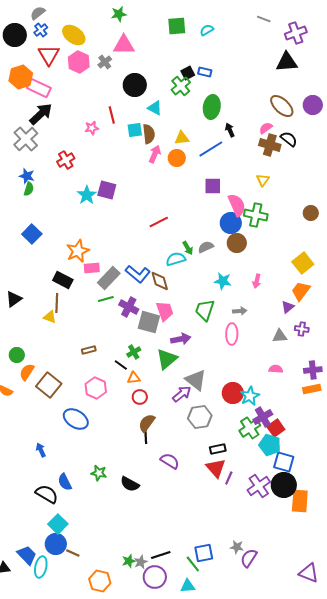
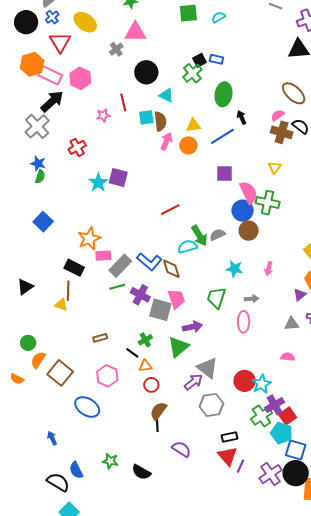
pink hexagon: (79, 62) -> (80, 78), moved
green arrow: (188, 248) -> (199, 236), size x1.5

